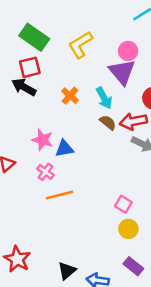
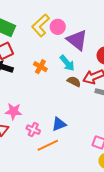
pink circle: (128, 51) -> (58, 27), moved
pink star: (42, 140) -> (13, 111), moved
blue triangle: (64, 148) -> (59, 124), moved

